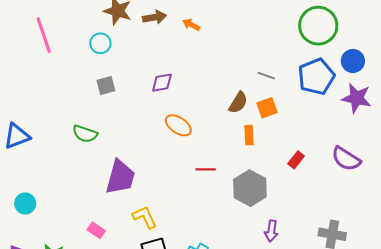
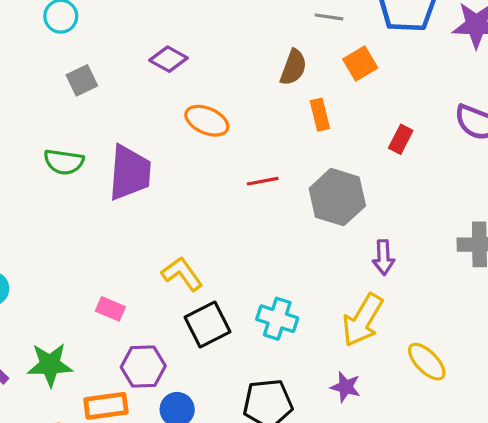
purple diamond: (162, 83) -> (168, 59), turned 50
orange square: (267, 108) -> (360, 64), moved
purple trapezoid: (120, 177) -> (130, 173), moved

